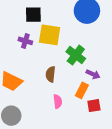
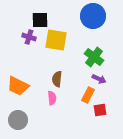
purple cross: (25, 41) -> (29, 37), moved
green cross: (76, 55) -> (94, 57), moved
pink semicircle: (58, 101) -> (52, 98), moved

